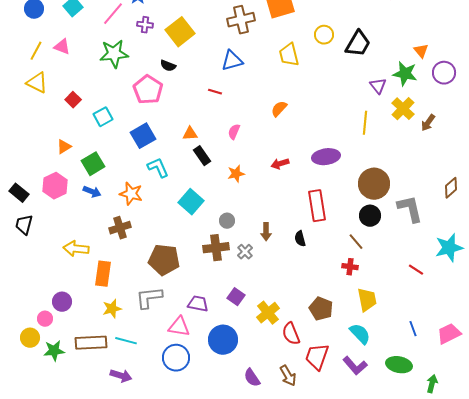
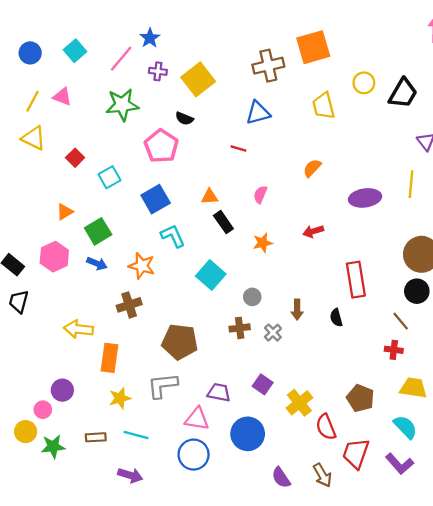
purple ellipse: (326, 157) -> (365, 198), moved
brown cross: (216, 248) -> (240, 328), size x0.7
yellow trapezoid: (367, 300) -> (413, 388), turned -70
brown rectangle: (91, 343) -> (96, 437), size x0.6

